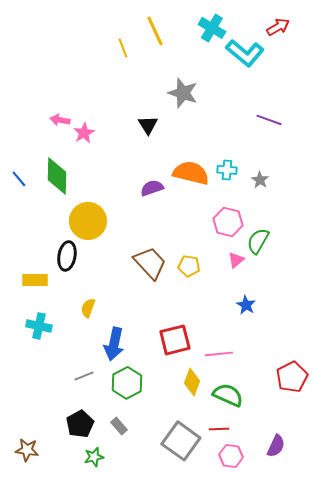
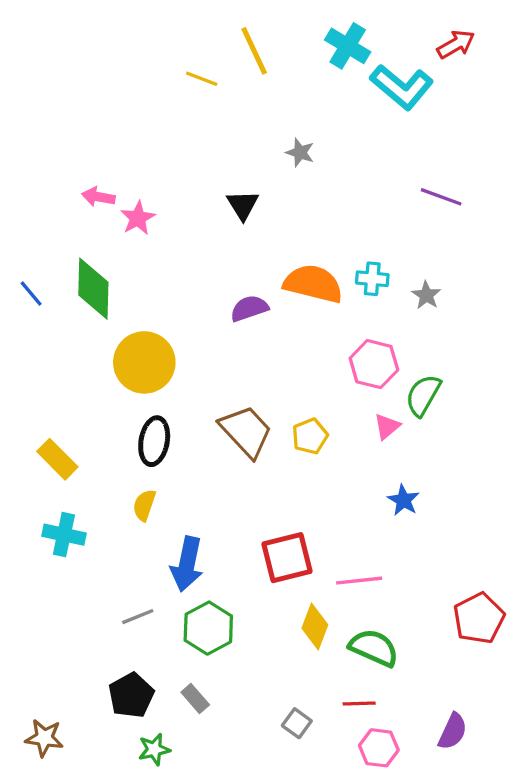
yellow line: (123, 48) -> (202, 79), turned -48
gray star: (183, 93) -> (300, 153), size x0.6
black ellipse: (67, 256) -> (154, 441), moved
yellow pentagon: (189, 266) -> (310, 436), turned -30
yellow rectangle: (35, 280) -> (57, 459), turned 45
gray square: (181, 441) -> (297, 723), size x0.5

